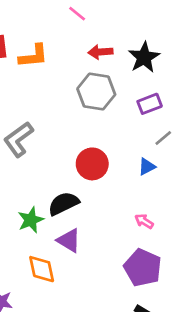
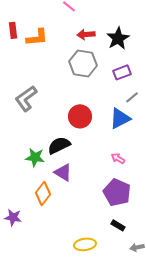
blue triangle: (147, 167) -> (120, 118), size x1.6
green star: (31, 220) -> (35, 157), turned 30
orange diamond: (42, 269) -> (43, 193), turned 50

